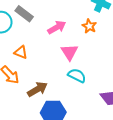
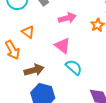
pink triangle: (69, 52) -> (63, 46), moved, turned -36

